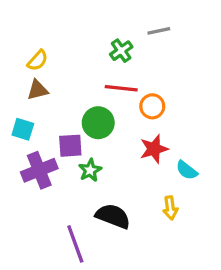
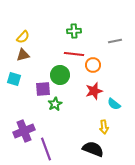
gray line: (159, 31) -> (115, 41), moved
green cross: (121, 51) -> (74, 31), turned 32
purple cross: (39, 170) -> (24, 131), moved
black semicircle: (113, 216) -> (93, 149), moved

